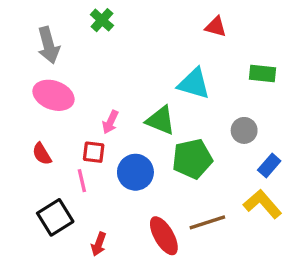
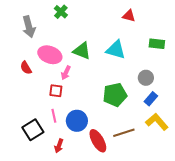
pink ellipse: (54, 95) -> (50, 55), moved
green triangle: (161, 120) -> (82, 51), moved
red semicircle: (42, 154) -> (26, 68), moved
blue rectangle: (269, 166) -> (151, 99), moved
blue circle: (135, 172) -> (77, 121), moved
pink line: (82, 181) -> (54, 116), moved

